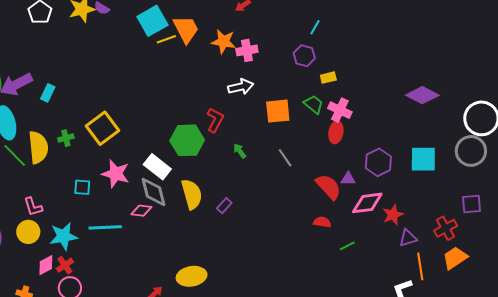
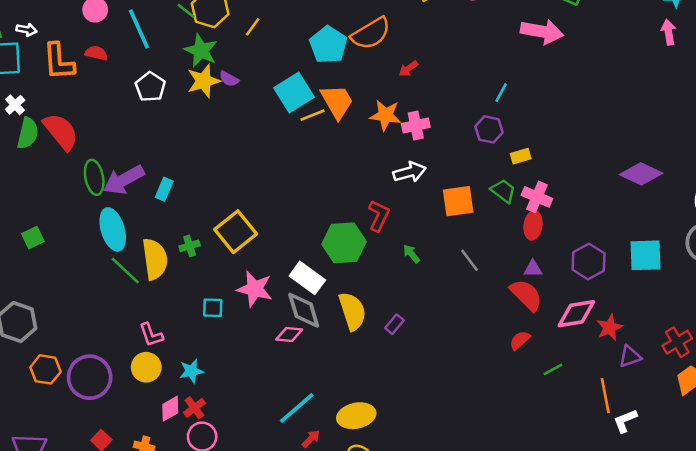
purple triangle: (348, 179) -> (533, 269), moved
red semicircle: (322, 222) -> (520, 340), turned -48
cyan line: (105, 227) -> (297, 408), moved, turned -36
cyan star: (64, 236) -> (191, 371), size x0.7
orange line: (420, 266) -> (605, 396), moved

